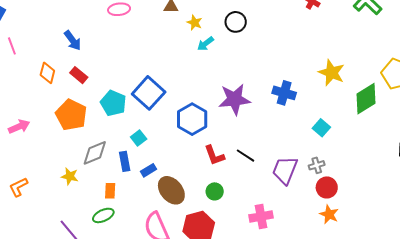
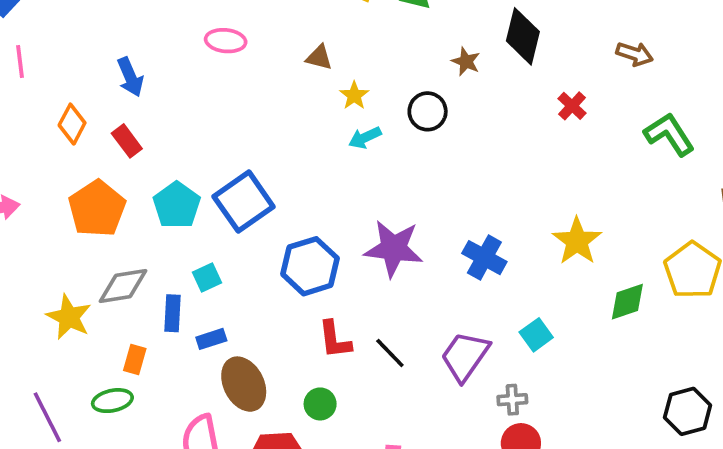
green diamond: (366, 99) -> (627, 302), size x0.7
purple trapezoid: (285, 170) -> (465, 356), moved
yellow star: (70, 176) -> (69, 317), size x1.4

